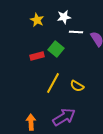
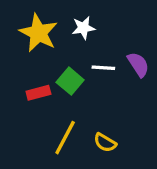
yellow star: (37, 20) -> (38, 33), size x1.6
white line: (76, 32) -> (103, 68), moved

